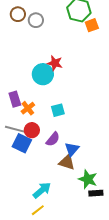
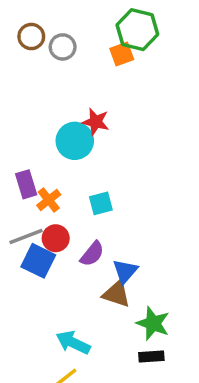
orange square: (92, 25) -> (122, 54), moved
gray line: (15, 129) -> (26, 236), turned -36
cyan arrow: (42, 190) -> (73, 343), turned -114
black rectangle: (96, 193) -> (151, 356), moved

